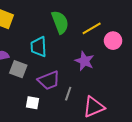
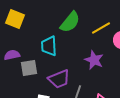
green semicircle: (60, 22) -> (70, 22), turned 60
gray square: (18, 69) -> (29, 68), turned -30

